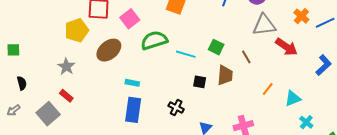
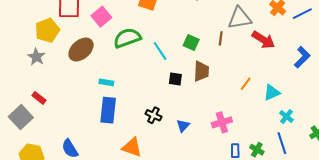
cyan line: (186, 54) -> (160, 51), turned 42
brown line: (246, 57) -> (221, 38), moved, turned 40
gray star: (66, 67) -> (36, 57), moved
black cross: (176, 107) -> (153, 115), moved

